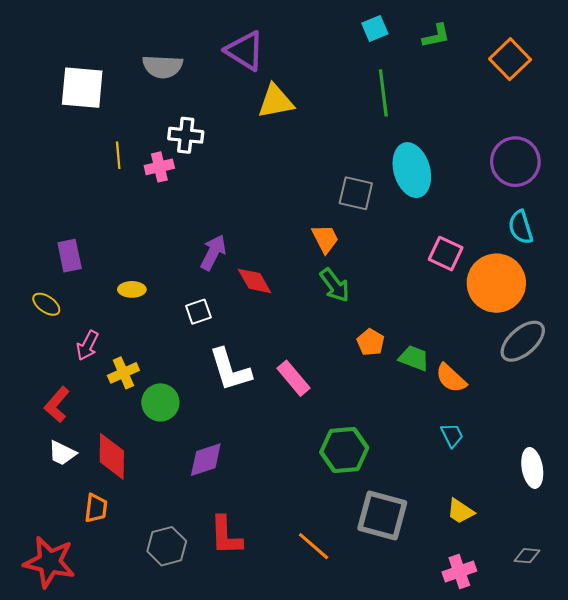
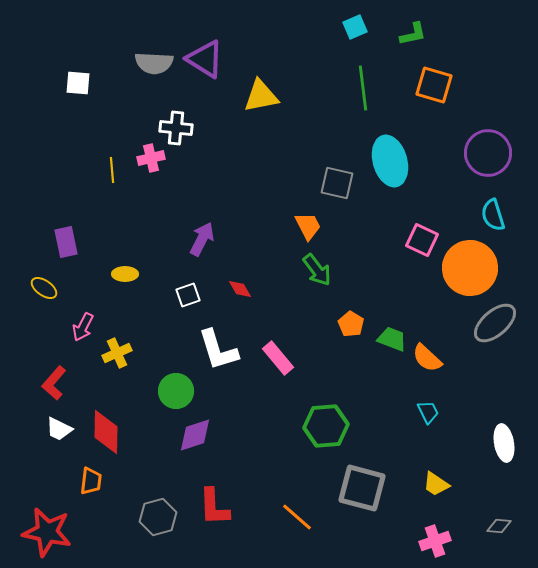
purple triangle: (245, 51) -> (205, 59), moved
orange square: (510, 59) -> (434, 85), moved, turned -30
white square: (82, 88) -> (78, 83), size x0.6
yellow line: (118, 155) -> (112, 170), moved
red diamond: (254, 281) -> (240, 289), moved, size x0.7
green circle: (160, 402) -> (176, 391), moved

